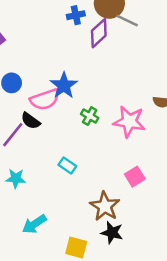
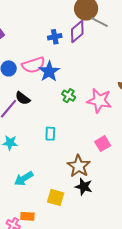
blue cross: (76, 15) -> (55, 37), moved
pink semicircle: (45, 100) -> (33, 65), moved
cyan rectangle: (67, 166) -> (50, 134), turned 56

